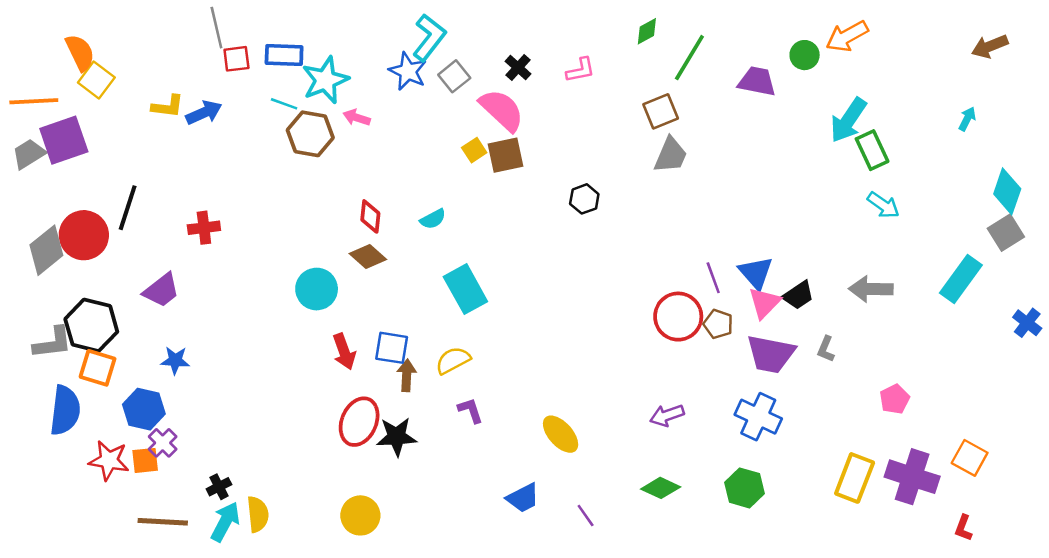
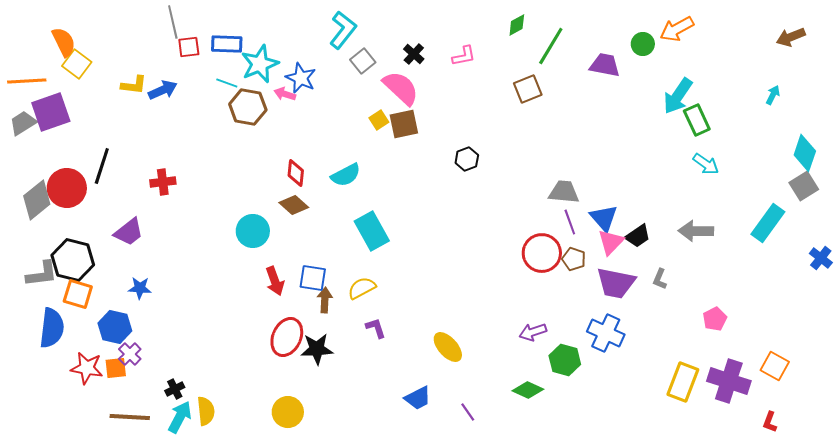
blue star: (408, 71) -> (301, 78), moved
gray trapezoid: (671, 155) -> (564, 192), moved, turned -108
cyan semicircle: (433, 219) -> (346, 175), size x1.4
green hexagon: (744, 488) -> (565, 360), moved

